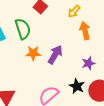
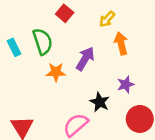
purple arrow: (55, 55) -> (85, 59), moved
black star: (77, 86) -> (100, 102), moved

